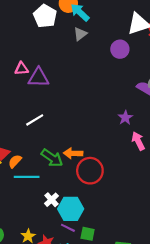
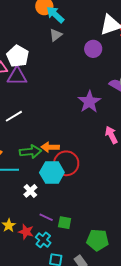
white pentagon: (45, 16) -> (18, 56), moved
purple star: (125, 118) -> (89, 102), moved, size x1.6
green arrow: (52, 158) -> (30, 152), turned -40
cyan hexagon: (71, 209) -> (52, 173), moved

